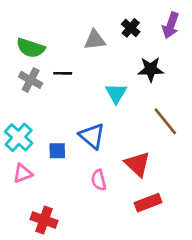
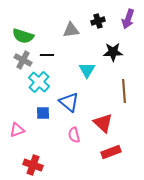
black cross: (131, 28) -> (98, 21), turned 32
brown line: (165, 121) -> (124, 91), turned 35
cyan cross: (19, 137) -> (39, 82), moved

